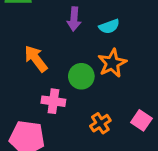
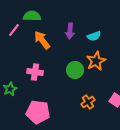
orange arrow: (36, 59) -> (42, 40), moved
pink cross: (53, 101) -> (35, 72), moved

